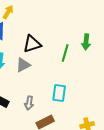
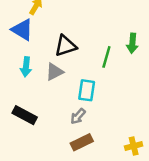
cyan rectangle: (59, 93) -> (87, 90), moved
gray arrow: (29, 103) -> (78, 116), moved, turned 32

